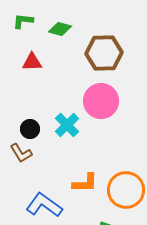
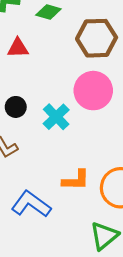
black circle: (30, 129) -> (16, 107), moved

